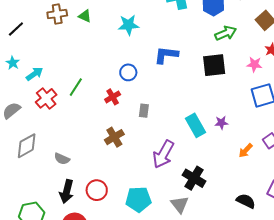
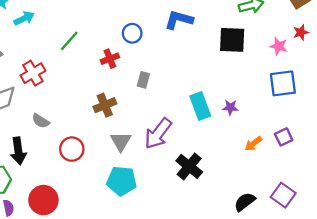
red cross: (46, 98) -> (33, 73), moved
red circle: (97, 190) -> (72, 149), moved
black arrow: (67, 191) -> (18, 151), moved, turned -30
black semicircle: (246, 201) -> (245, 202), turned -72
gray triangle: (180, 204) -> (121, 141), moved

